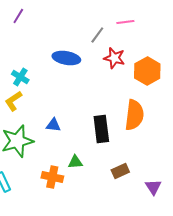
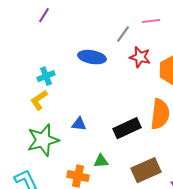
cyan cross: (20, 77) -> (46, 76), turned 36
black rectangle: (101, 129) -> (127, 128), turned 72
brown rectangle: (120, 171) -> (146, 170), size x1.6

